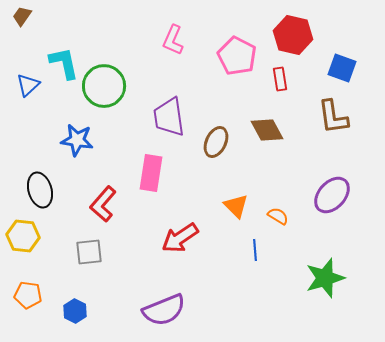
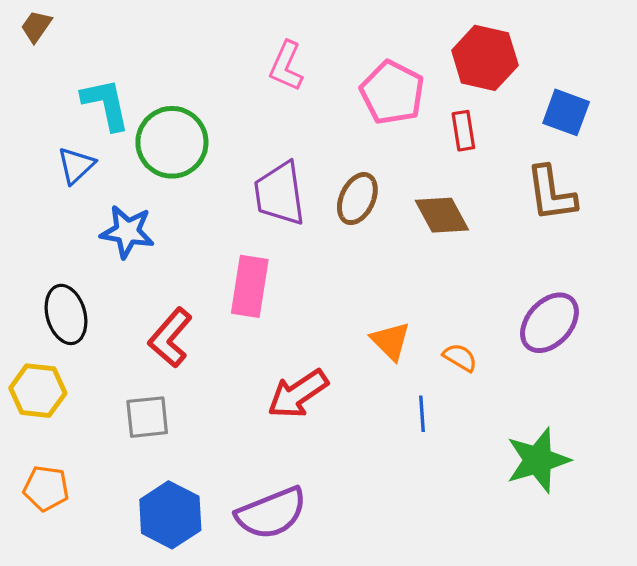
blue triangle: (28, 85) -> (76, 165), moved
brown ellipse: (216, 142) -> (357, 199), moved
blue hexagon: (75, 311) -> (170, 515), moved, size x1.6

